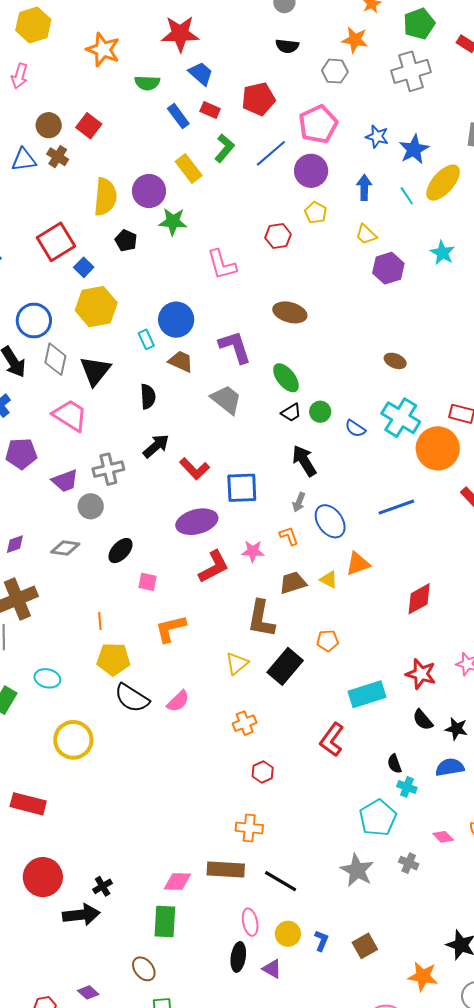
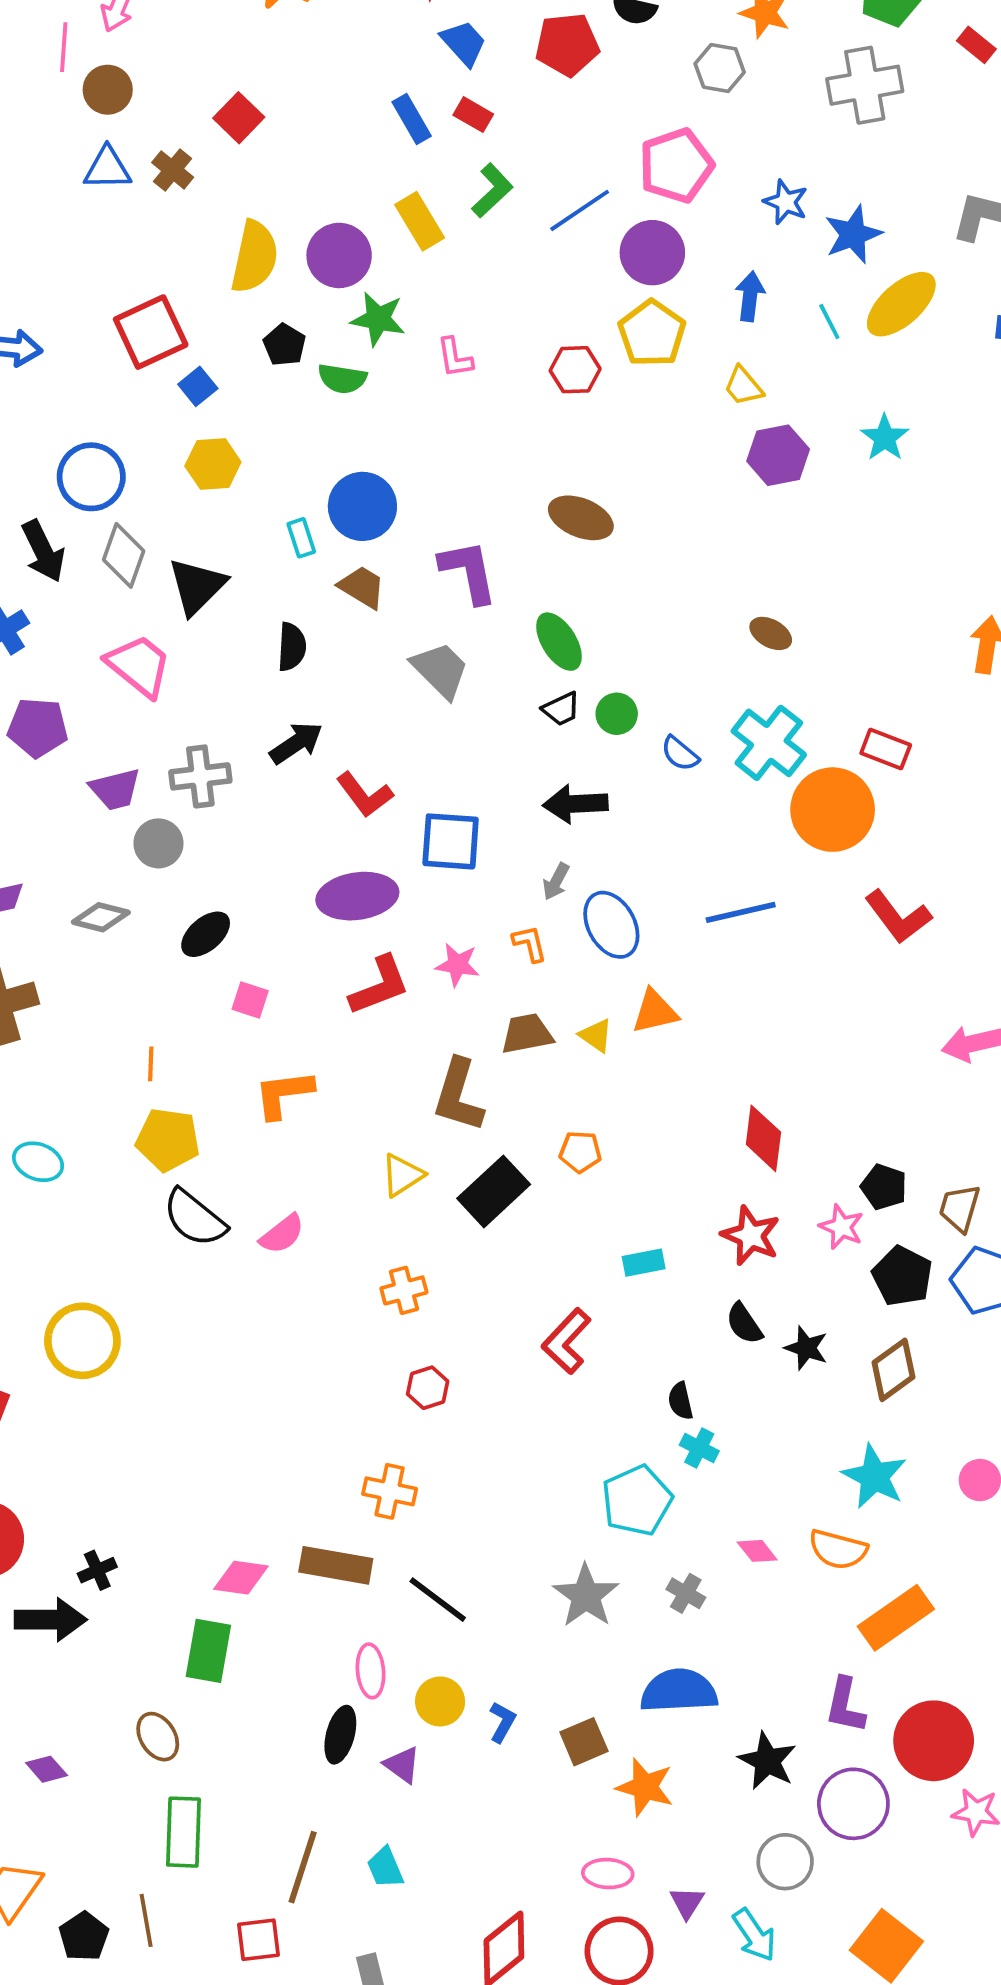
green semicircle: (147, 83) -> (342, 379), moved
red pentagon: (258, 99) -> (567, 45), moved
brown circle: (49, 125) -> (108, 90), moved
yellow pentagon: (316, 213) -> (652, 333), size x1.6
pink L-shape: (222, 265) -> (455, 358), moved, size x0.7
yellow hexagon: (96, 307) -> (213, 464), size x0.7
black arrow: (304, 461) -> (575, 804), turned -68
red diamond: (419, 599) -> (763, 1138), moved, turned -60
cyan rectangle: (367, 694) -> (644, 1263), size x0.6
yellow circle: (73, 740) -> (82, 1341), moved
blue semicircle: (450, 767) -> (679, 1691), moved, size x1.4
orange star: (423, 976) -> (645, 1787), moved

